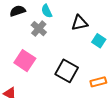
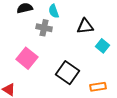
gray cross: (39, 29) -> (44, 28), turned -35

